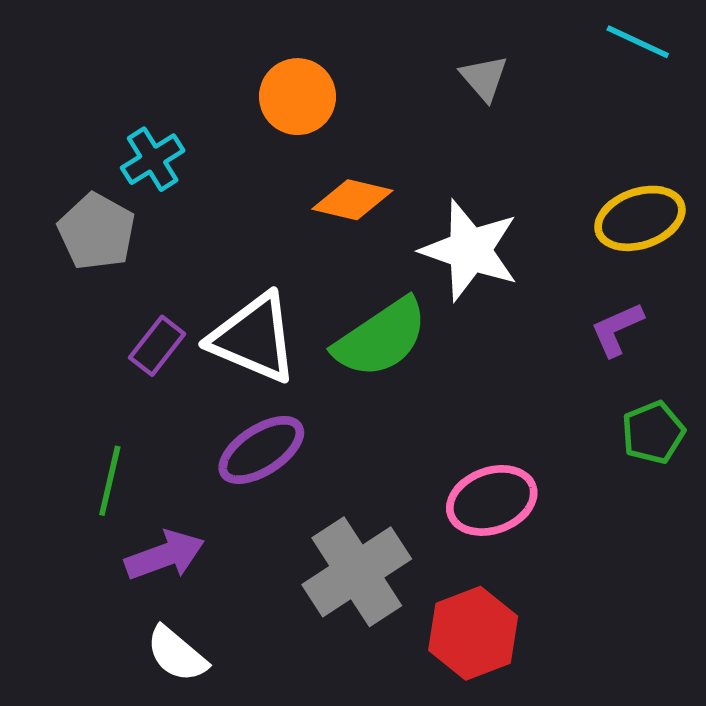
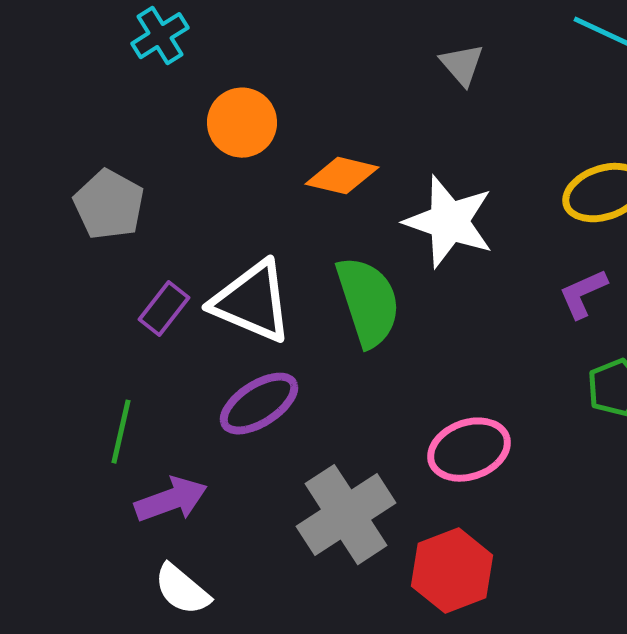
orange circle: (298, 97) -> (242, 123), moved
cyan cross: (153, 159) -> (160, 36), moved
green semicircle: (381, 338) -> (368, 302), turned -74

